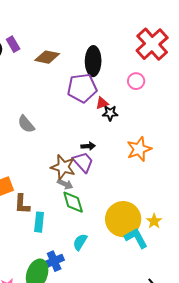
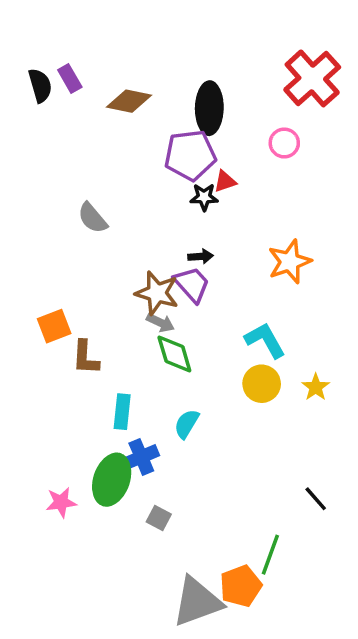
black star: (110, 113) -> (204, 197), moved
yellow circle: (123, 219) -> (262, 384), size x0.6
cyan rectangle: (39, 222) -> (122, 412), moved
cyan L-shape: (136, 238) -> (265, 340), moved

